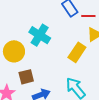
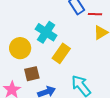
yellow rectangle: (77, 52) -> (61, 53), moved

